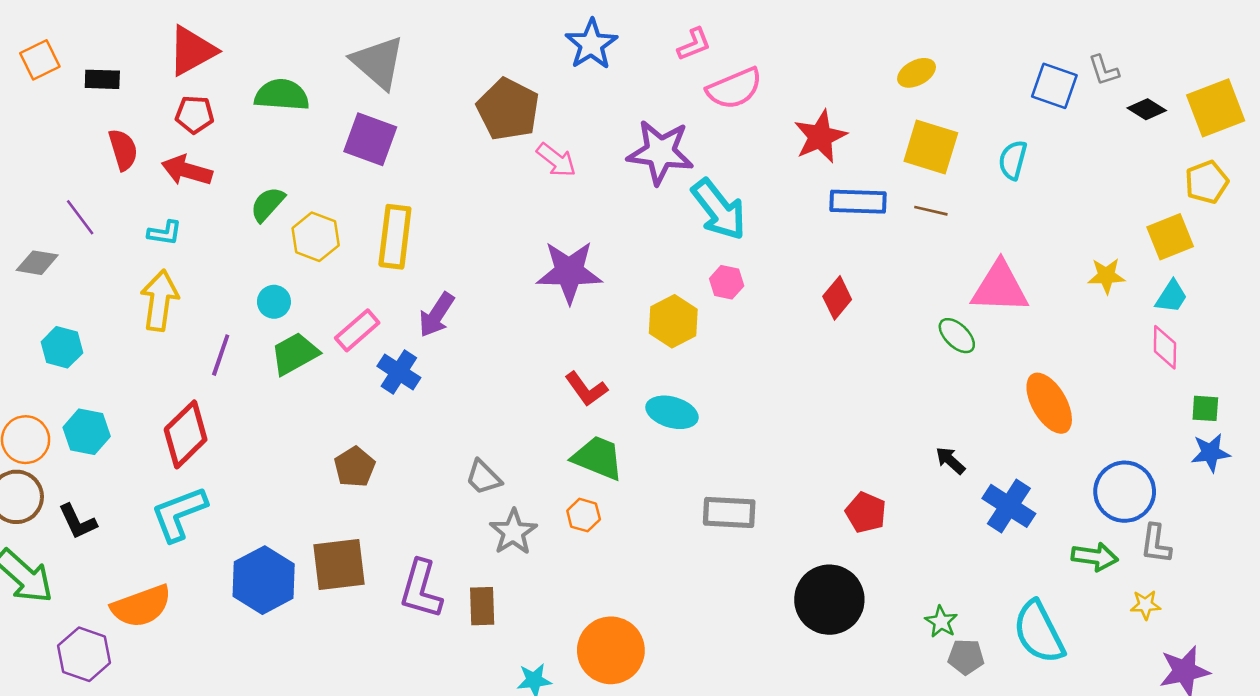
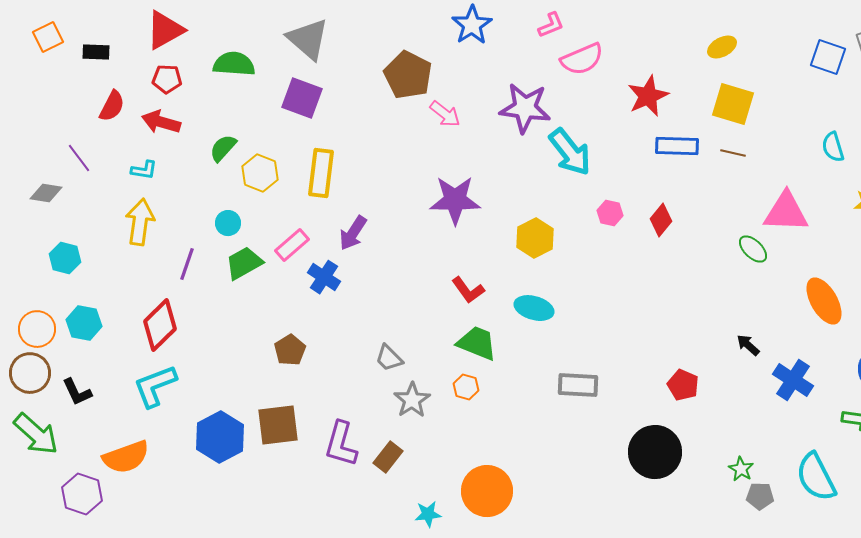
red semicircle: (123, 150) -> (112, 106), turned 44
cyan semicircle: (1013, 160) -> (833, 147), moved, turned -32
pink hexagon: (727, 282) -> (610, 213), moved
brown rectangle: (482, 606) -> (388, 457), turned 40

